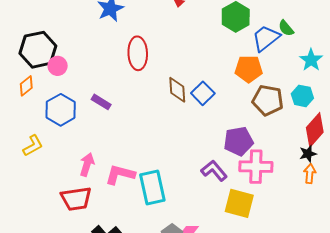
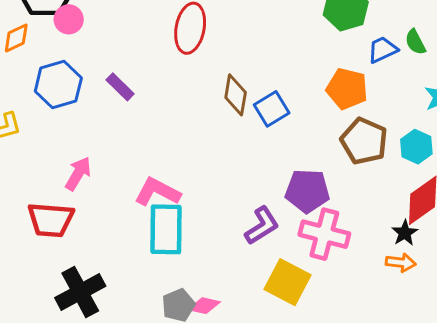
blue trapezoid: (266, 38) -> (383, 50), size x0.7
black star: (308, 154) -> (405, 233), turned -30
purple L-shape: (214, 171) -> (262, 226), turned 84
pink L-shape: (120, 174) -> (157, 192), moved
orange arrow: (310, 174) -> (401, 263), turned 78

